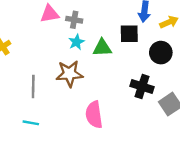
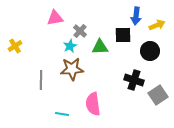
gray cross: (74, 20) -> (80, 31), moved, turned 32
cyan star: (76, 42) -> (70, 46), moved
cyan line: (31, 123) -> (62, 114), moved

